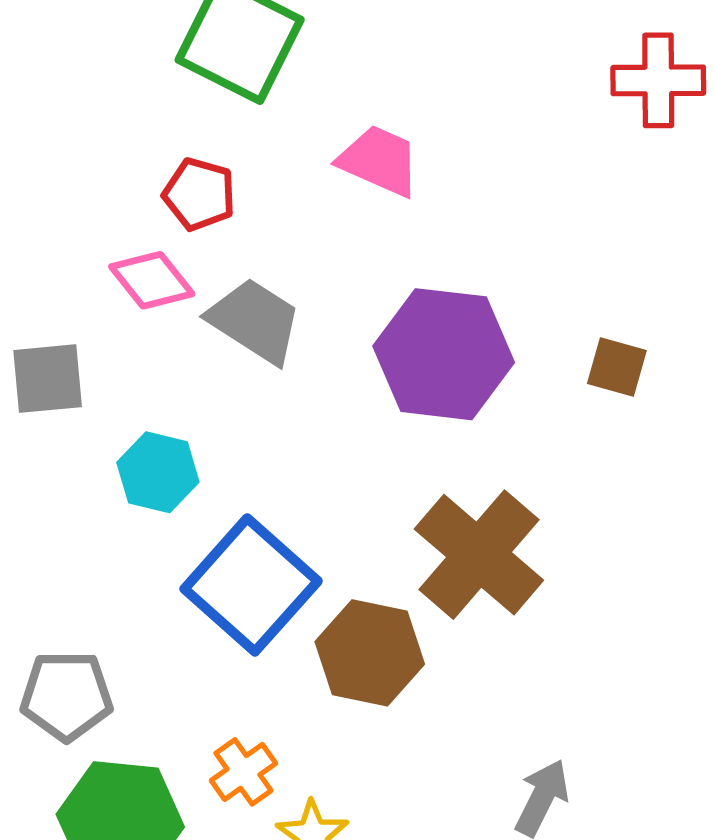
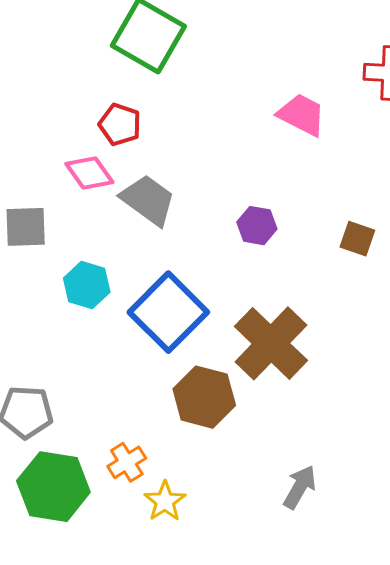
pink trapezoid: (379, 161) -> (302, 115), moved
purple hexagon: (444, 354) -> (257, 226), size x0.5
blue square: (251, 585) -> (168, 312), moved

